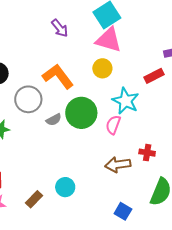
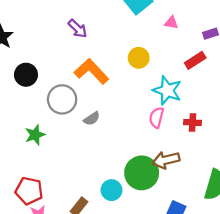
purple arrow: (60, 28) -> (78, 29), moved
pink triangle: (109, 40) -> (171, 23), moved, size x0.5
green circle: (81, 113) -> (142, 173), moved
red cross: (147, 153) -> (193, 122), moved

